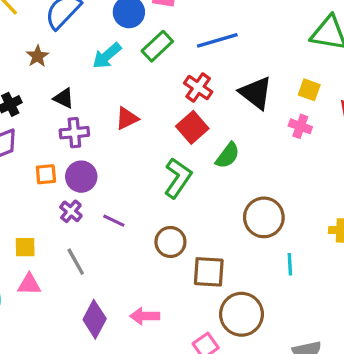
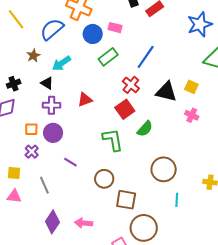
blue line: (217, 40) -> (146, 57), turned -45
cyan arrow: (107, 56) -> (61, 63), moved
yellow square: (309, 90) -> (191, 87), moved
black triangle: (256, 93) -> (166, 92), turned -30
green L-shape: (178, 178) -> (113, 140), turned -50
purple cross: (71, 211) -> (32, 152), moved

